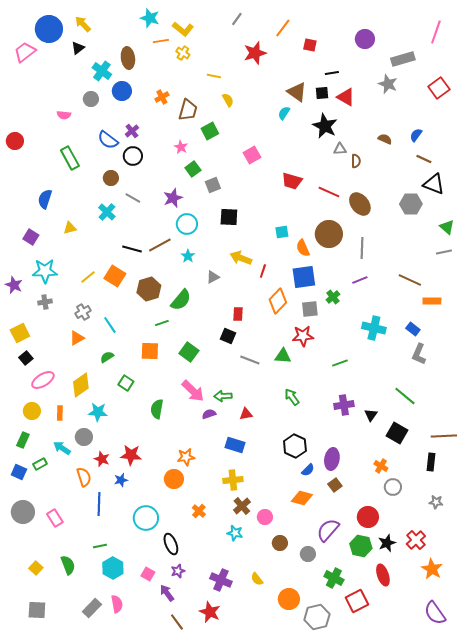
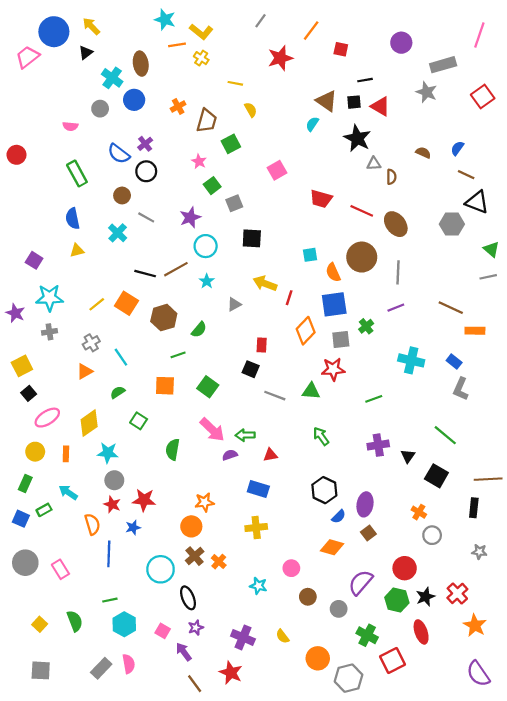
blue semicircle: (45, 199) -> (73, 219), moved, turned -30
green semicircle: (181, 300) -> (199, 330), size x0.7
gray circle: (84, 437) -> (114, 480), moved
brown cross: (242, 506) -> (195, 556), moved

